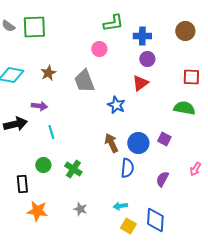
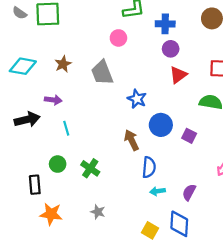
red triangle: (140, 83) -> (178, 75), moved
blue circle: (138, 143) -> (161, 125), moved
purple semicircle: (162, 179) -> (189, 192), moved
cyan arrow: (120, 206) -> (158, 191), moved

